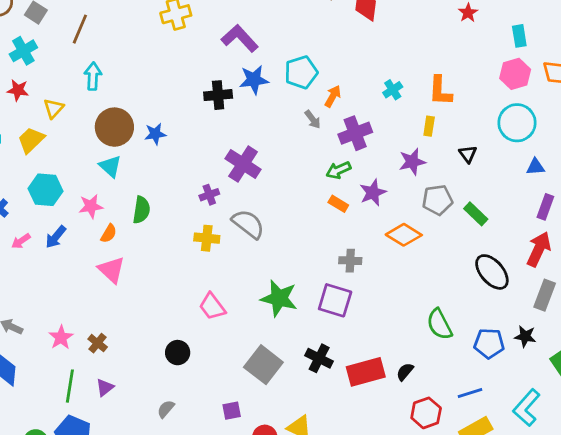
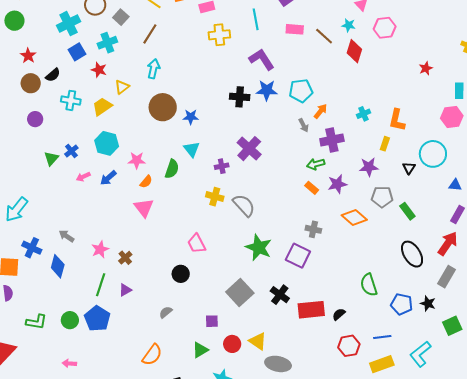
cyan circle: (517, 123) -> (433, 154), moved
cyan triangle: (110, 166) -> (192, 149), moved
gray semicircle: (248, 224) -> (244, 205), moved
pink trapezoid: (212, 306) -> (197, 244), moved

